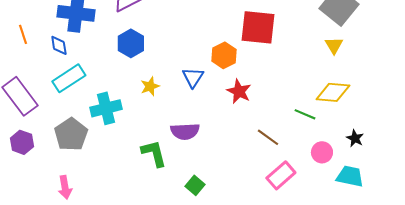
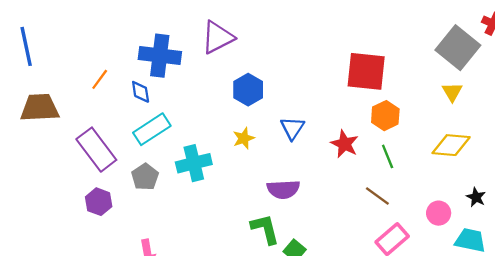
orange line: (23, 34) -> (100, 79), turned 54
blue hexagon: (131, 43) -> (248, 90), moved
orange hexagon: (224, 55) -> (385, 116), moved
green line: (305, 114) -> (388, 156), moved, turned 45
gray pentagon: (71, 134) -> (145, 177), moved, size x0.7
green L-shape: (154, 153) -> (265, 229), moved

